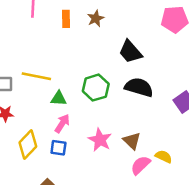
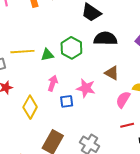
green triangle: (59, 98) -> (47, 55), moved
brown triangle: (132, 141) -> (112, 73), moved
blue square: (58, 148) -> (67, 101), moved

